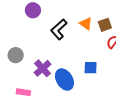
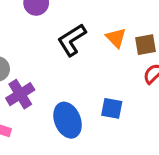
purple cross: (43, 68) -> (20, 94), moved

